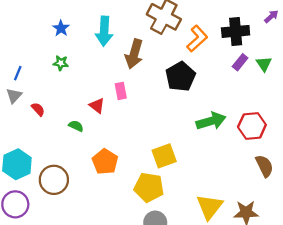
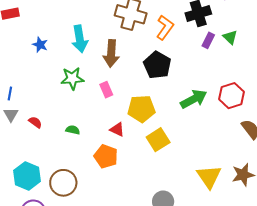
green star: (61, 63) -> (72, 78), moved, size x1.6
red triangle: (97, 106) -> (117, 129), moved
yellow pentagon: (149, 187) -> (141, 109), moved

